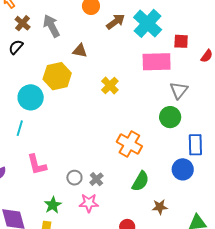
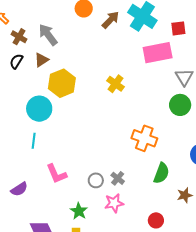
brown triangle: (80, 51) -> (41, 60), moved, turned -35

